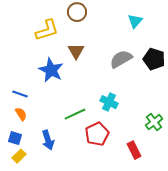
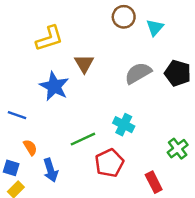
brown circle: (77, 12) -> (124, 17), moved
orange semicircle: (21, 114) -> (30, 147), moved

